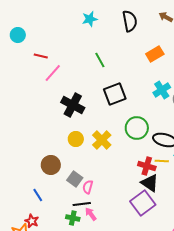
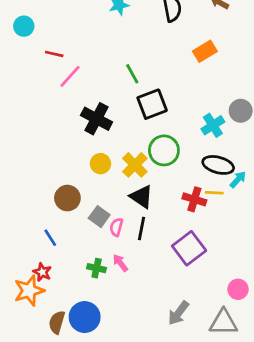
green line: (100, 60) -> (132, 74), moved
cyan cross: (162, 90) -> (213, 125), moved
green circle: (137, 128) -> (164, 150), moved
black triangle: (150, 183) -> (141, 197), moved
black line: (82, 204) -> (141, 228), moved, turned -72

